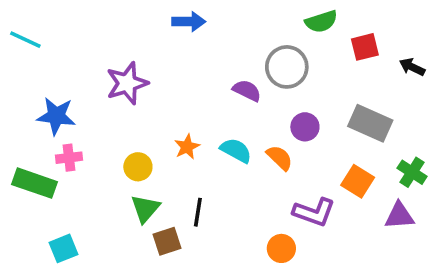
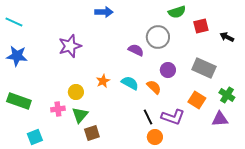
blue star: (56, 116) -> (17, 56), moved
pink cross: (69, 158) -> (58, 109), moved
black line: (198, 212) -> (148, 117), moved, turned -35

